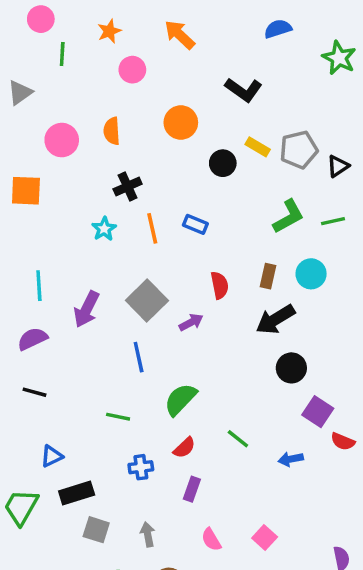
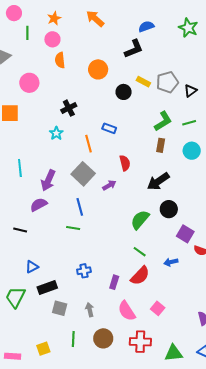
blue semicircle: (278, 29) -> (146, 27), moved
pink circle: (132, 70) -> (52, 39), moved
black L-shape: (244, 90) -> (134, 49), turned -55
orange semicircle: (112, 131) -> (60, 60), moved
orange line: (152, 228) -> (89, 144), moved
cyan circle: (311, 274) -> (192, 151), moved
brown rectangle: (268, 276) -> (161, 145), moved
purple semicircle: (32, 339) -> (39, 205), moved
green semicircle: (180, 399) -> (140, 220), moved
green line: (118, 417) -> (73, 228), moved
red semicircle: (184, 448) -> (140, 276), moved, size x1.5
pink semicircle: (211, 540) -> (127, 311), size x1.5

